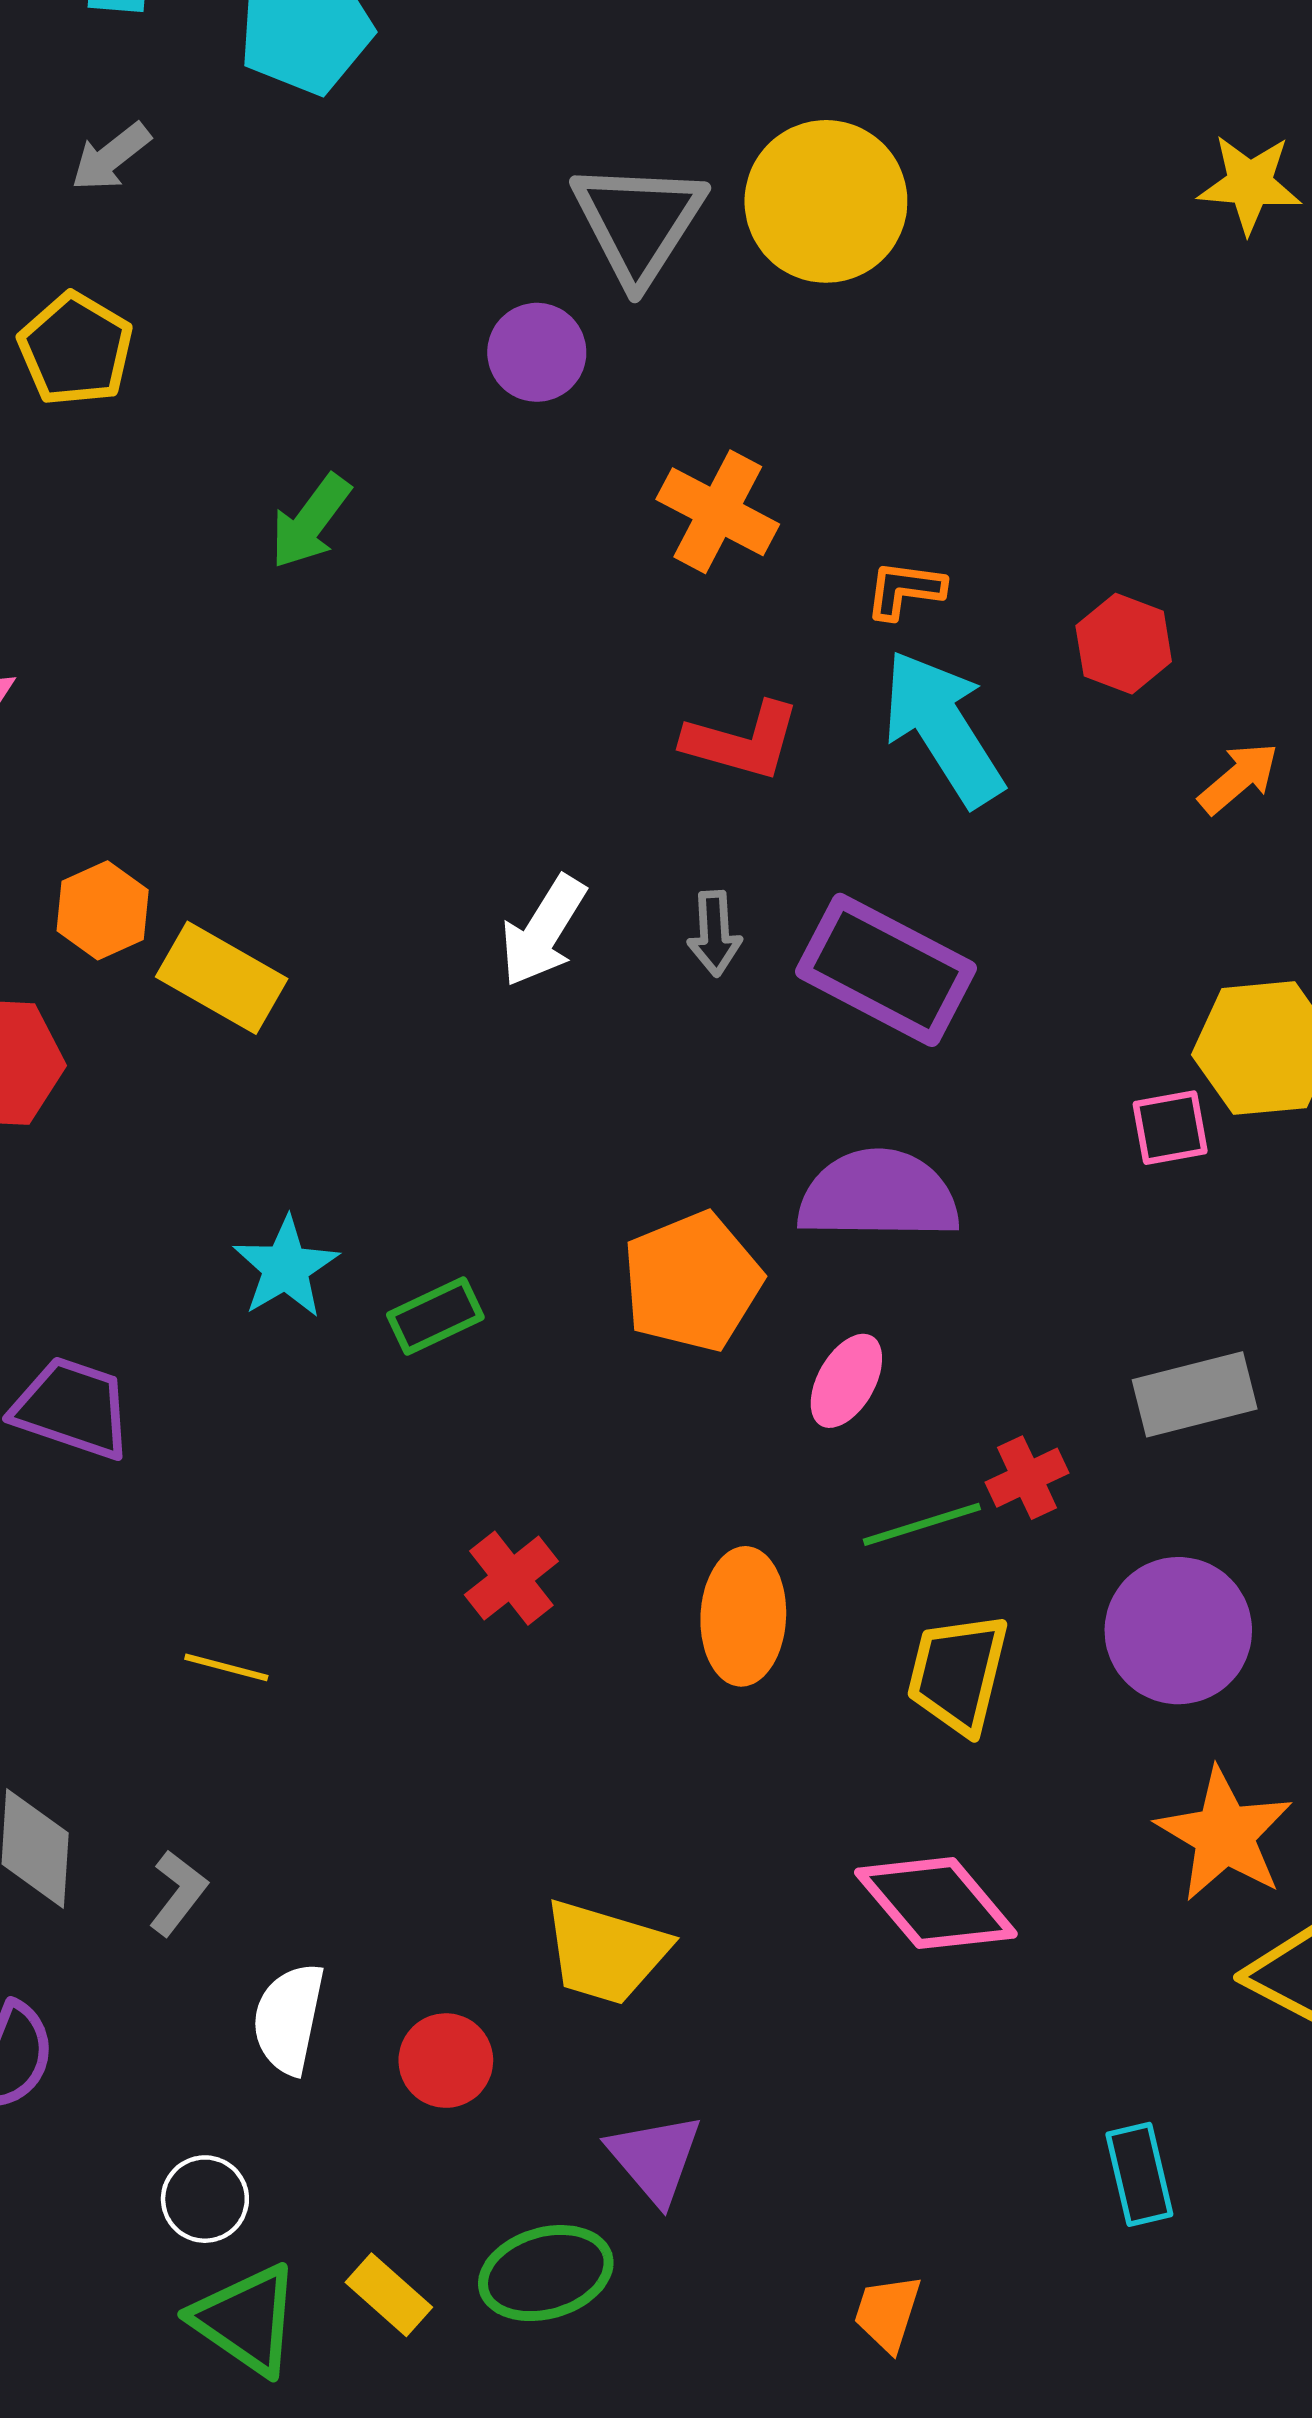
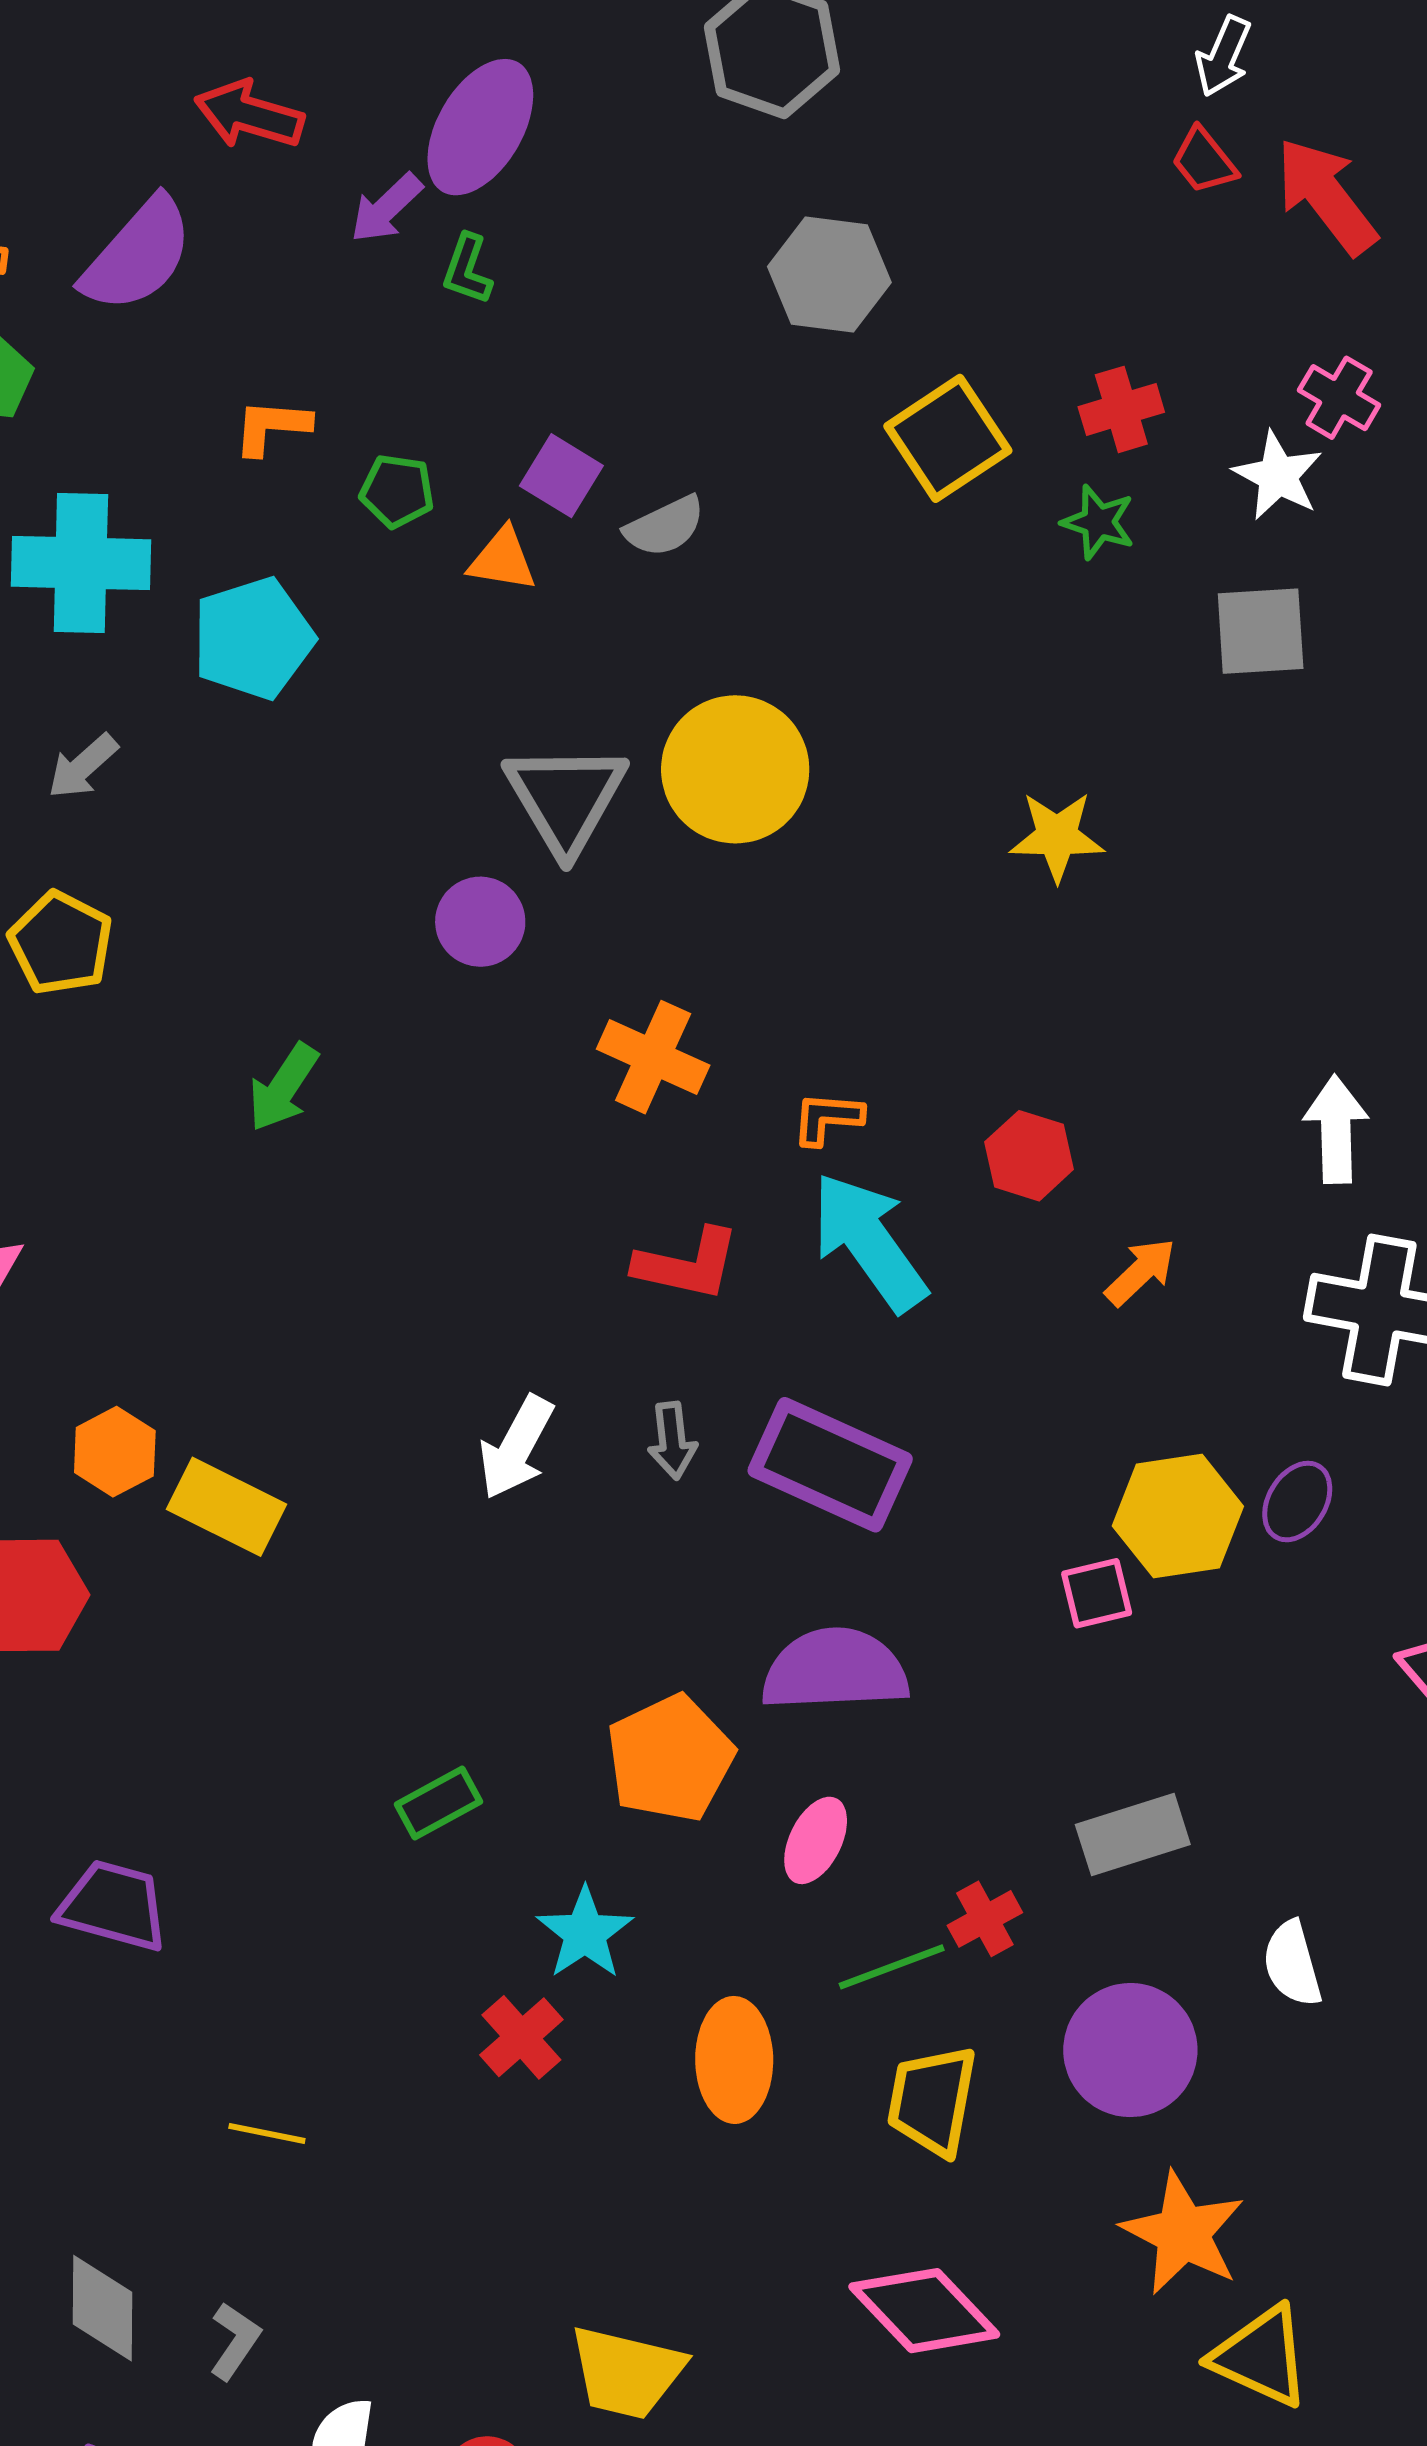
yellow star: (1250, 184) -> (1057, 836), moved
cyan star: (286, 1267) -> (585, 1933), moved

